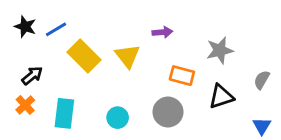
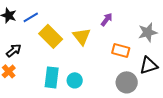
purple arrow: (162, 32) -> (107, 19), turned -48
gray circle: (168, 112) -> (127, 82), moved
cyan rectangle: (64, 113) -> (52, 77), moved

